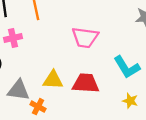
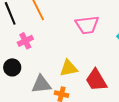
red trapezoid: (86, 83) -> (96, 80), moved, turned -110

